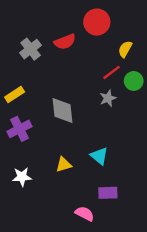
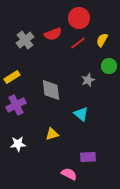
red line: (112, 72) -> (78, 43), moved
cyan triangle: (99, 156) -> (81, 114), moved

